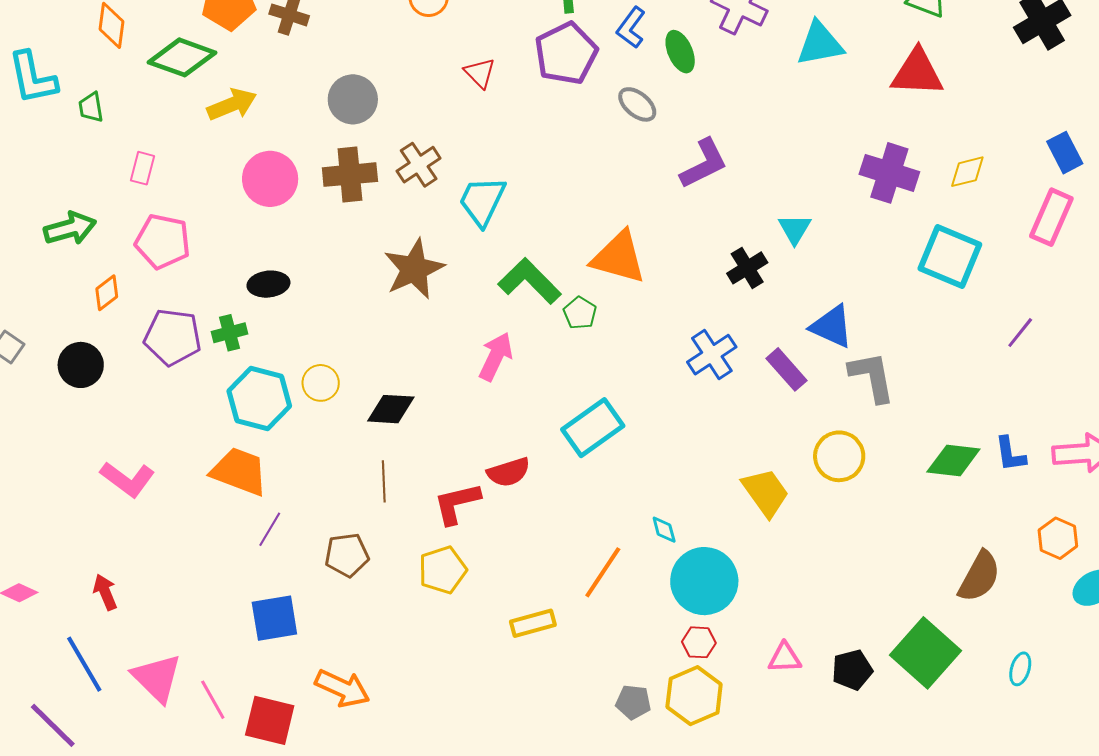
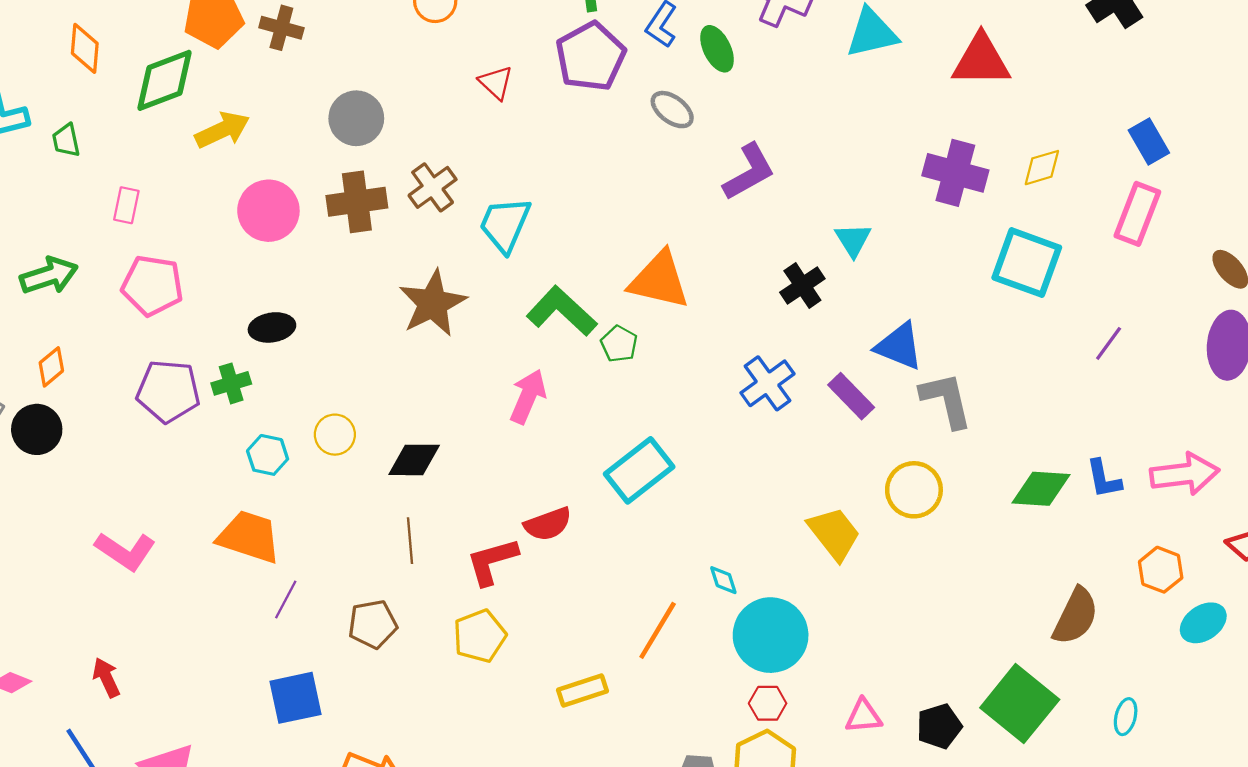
green diamond: (182, 57) -> (165, 80), turned -38
orange diamond: (107, 293) -> (51, 367), moved
black circle: (81, 365) -> (37, 429), moved
cyan hexagon: (259, 399) -> (268, 455), size x0.6

